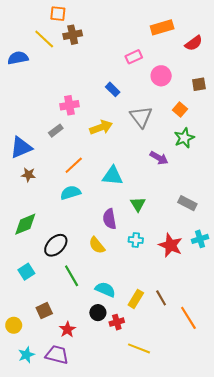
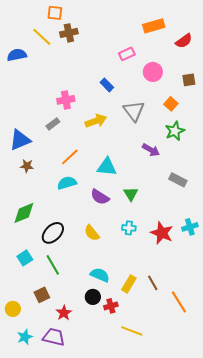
gray rectangle: (187, 203) -> (178, 180), moved
purple semicircle: (109, 219) -> (100, 197), moved, turned -48
green line: (72, 276) -> (53, 265), moved

